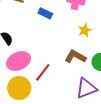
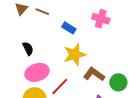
yellow star: (85, 30) -> (75, 55), moved, size x1.6

